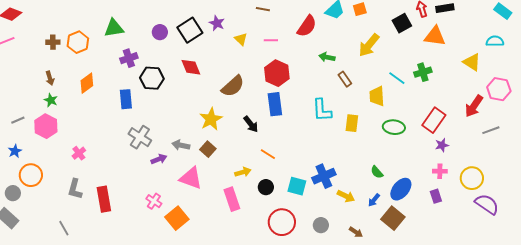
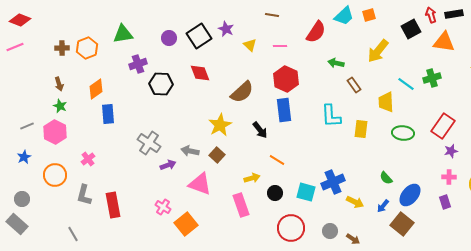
blue rectangle: (126, 99) -> (108, 114), moved
orange circle: (31, 175) -> (55, 175), moved
brown arrow: (356, 232) -> (353, 239), moved

